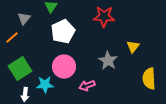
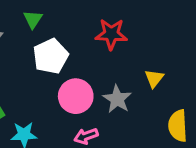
pink circle: (64, 67) -> (76, 96), moved

